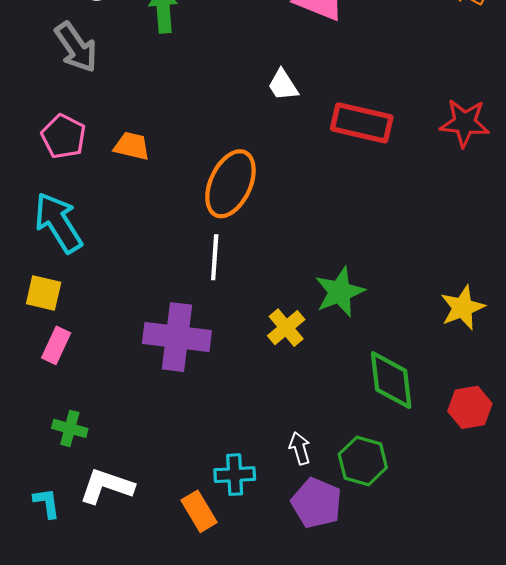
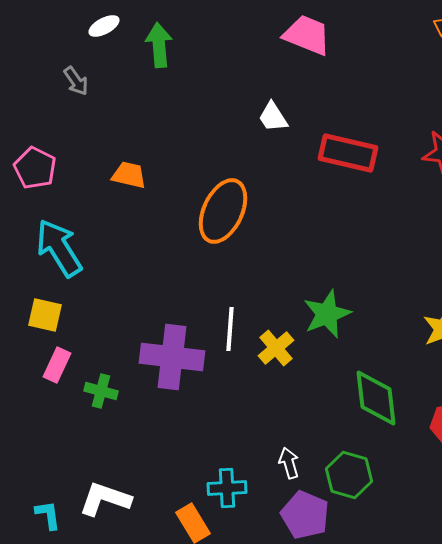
gray arrow: (76, 47) -> (76, 81), size x0.6
pink pentagon: (64, 136) -> (35, 168), moved
white line: (215, 257) -> (230, 329), moved
green cross: (70, 428) -> (101, 391), moved

